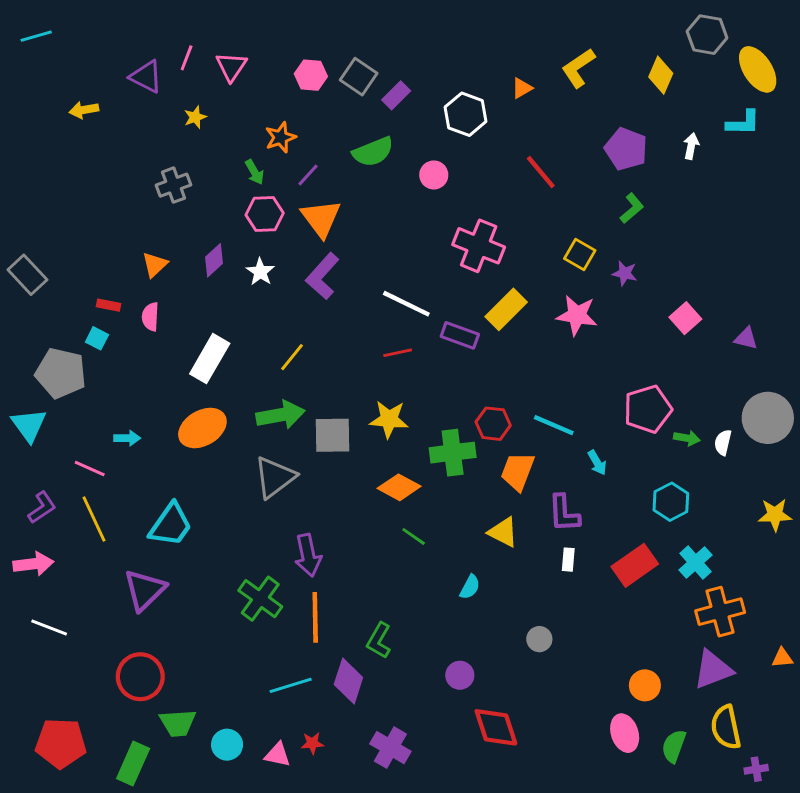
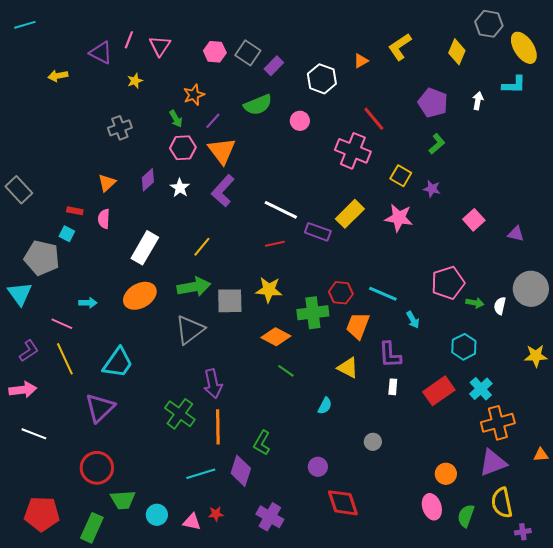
pink cross: (479, 246) -> (353, 151), moved

